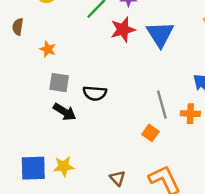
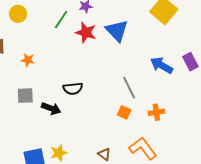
red star: (123, 30) -> (86, 32), turned -30
gray square: (59, 83) -> (25, 96), moved
orange cross: (190, 114) -> (156, 112), moved

